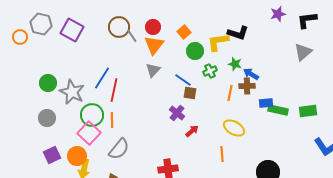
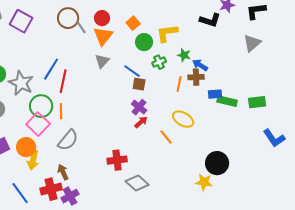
black L-shape: (238, 33) -> (210, 20), moved
purple cross: (177, 113) -> (139, 107), moved
orange line: (222, 154) -> (166, 137), moved, turned -35

